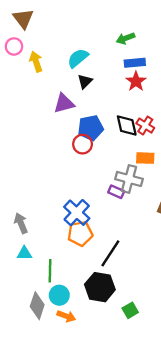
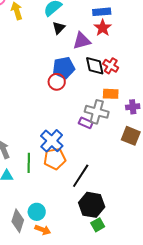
purple triangle: (64, 103) -> (82, 41), moved
green line: (50, 271) -> (29, 163), moved
black hexagon: (100, 287) -> (92, 205), moved

